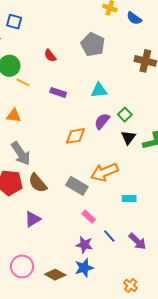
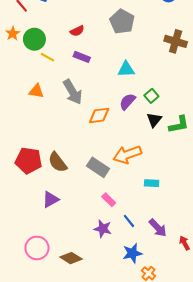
red semicircle: (50, 56) -> (77, 31), turned -80
purple rectangle: (58, 92) -> (82, 57), moved
gray arrow: (21, 153) -> (73, 92), moved
blue star: (84, 268) -> (132, 253), moved

